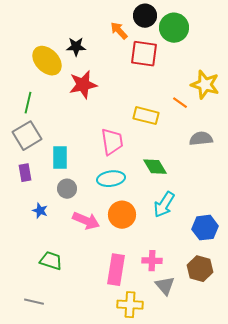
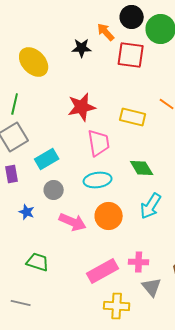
black star: (76, 47) -> (82, 48), moved
red star: (83, 85) -> (82, 107), moved
cyan rectangle: (60, 158) -> (47, 159), turned 60
pink rectangle: (116, 270) -> (103, 271), turned 52

